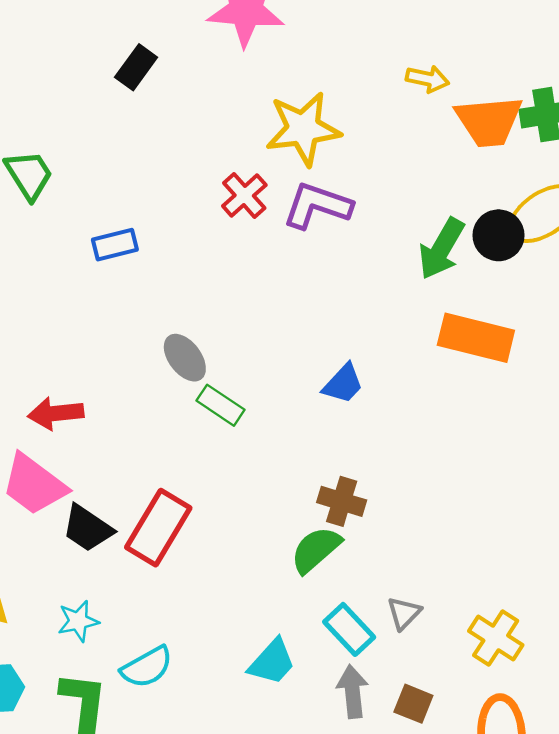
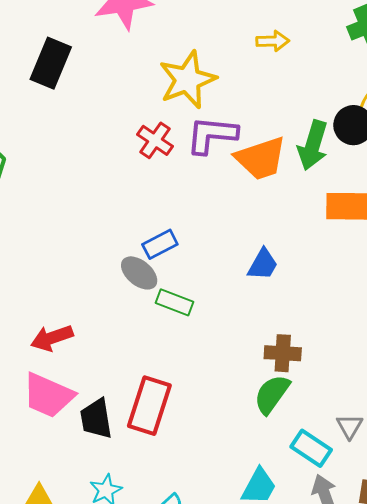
black rectangle: (136, 67) -> (51, 63), size x1.4
yellow arrow: (427, 79) -> (273, 41), moved
orange trapezoid: (489, 121) -> (261, 158), moved
blue rectangle: (115, 245) -> (160, 244), moved
black trapezoid: (87, 528) -> (96, 419), turned 60

